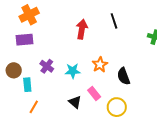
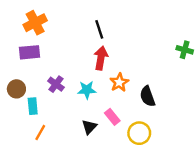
black line: (114, 21) -> (99, 29), moved
red arrow: (82, 29) -> (101, 58), moved
black triangle: (75, 102) -> (89, 127), turned 32

